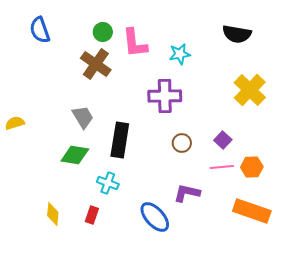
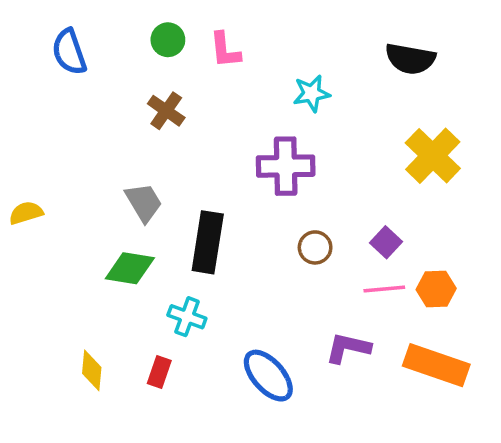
green circle: (103, 32) -> (168, 40), moved
pink L-shape: (135, 43) -> (225, 50), moved, size x0.7
brown cross: (96, 64) -> (166, 111), size x0.7
purple L-shape: (187, 193) -> (348, 348), moved

